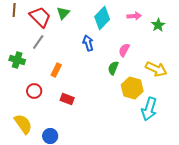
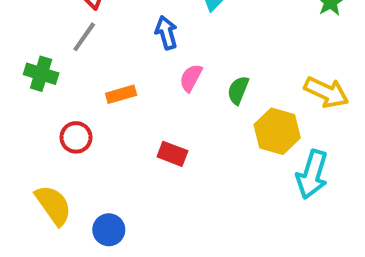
blue arrow: (88, 43) -> (166, 33), moved
pink semicircle: (124, 50) -> (191, 78), moved
orange rectangle: (56, 70) -> (121, 94), turned 48
red rectangle: (67, 99) -> (172, 154), moved

